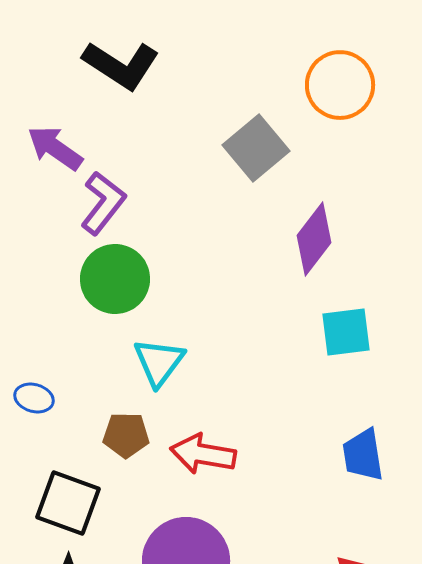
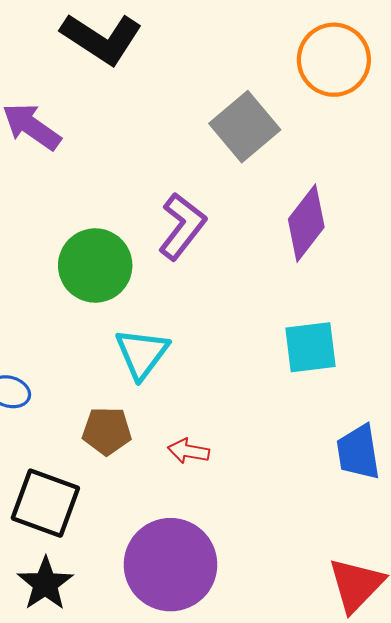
purple L-shape: (103, 203) -> (182, 226), moved
cyan square: (346, 332) -> (311, 347), moved
red arrow: (203, 454) -> (189, 451), size x0.6

